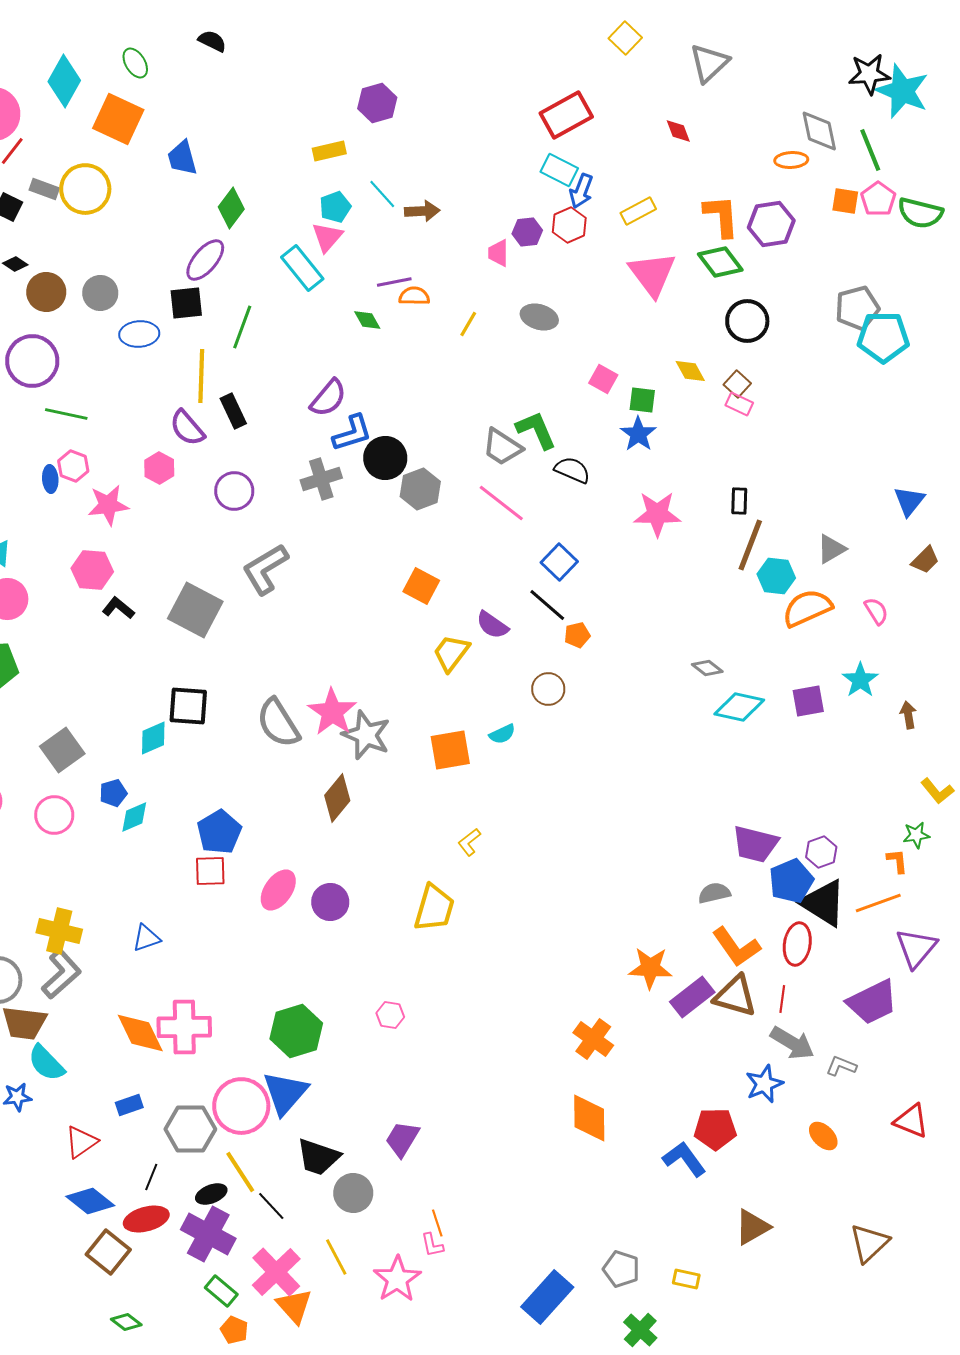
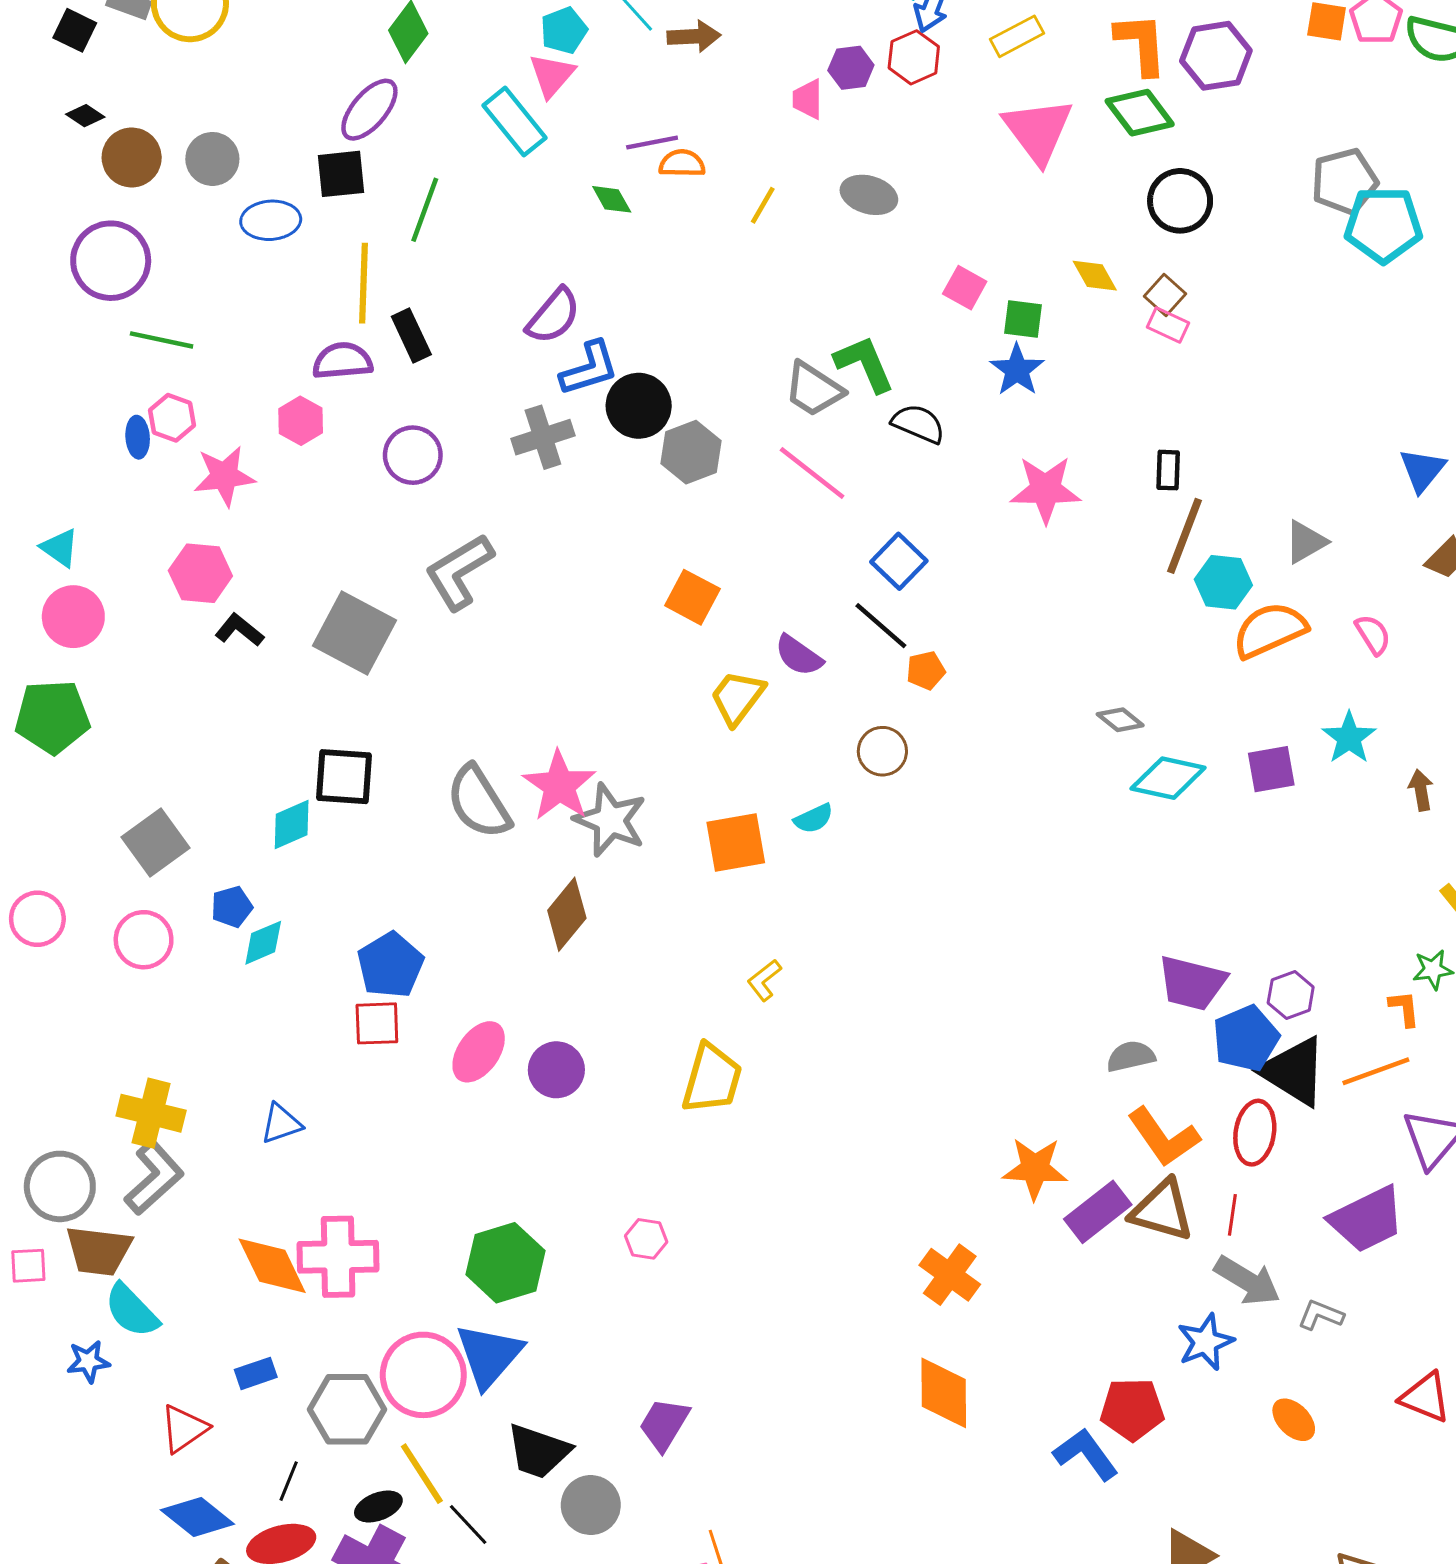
purple semicircle: (187, 428) -> (342, 361), turned 126

